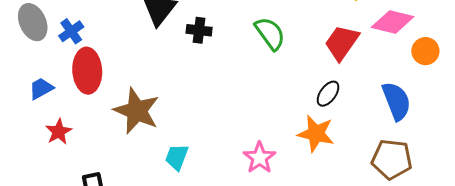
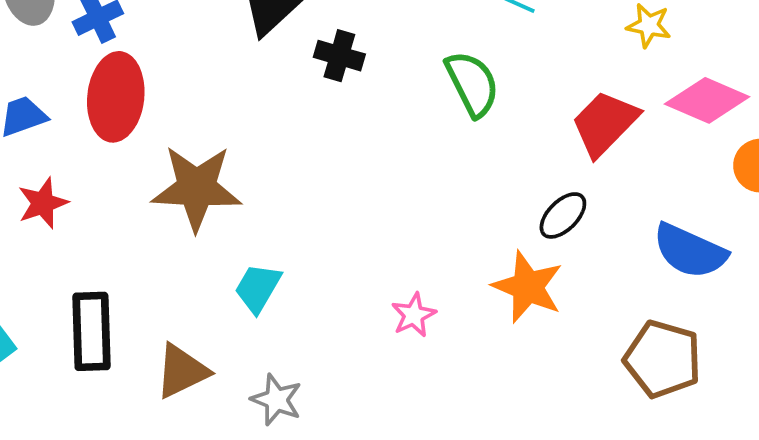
blue semicircle: (396, 101) -> (690, 251), turned 126
brown star: (137, 111) -> (197, 188), turned -30
pink star: (260, 158) -> (414, 315), size x0.7

